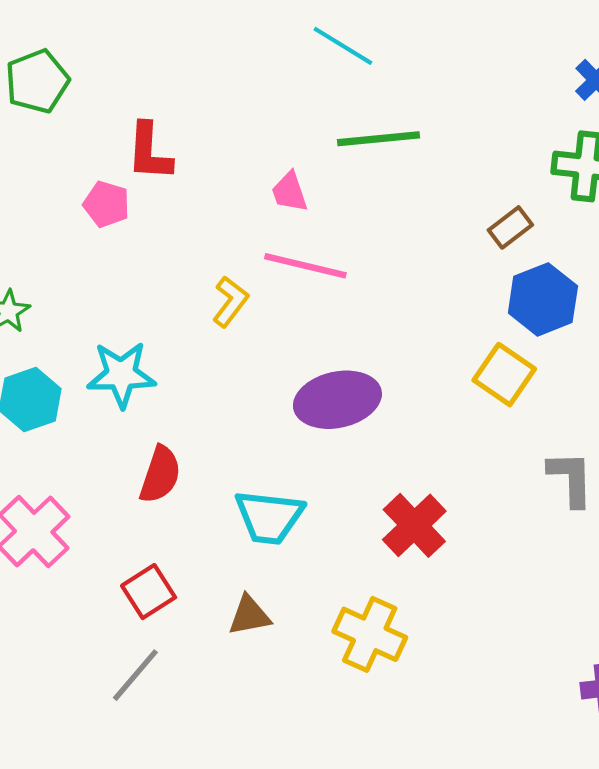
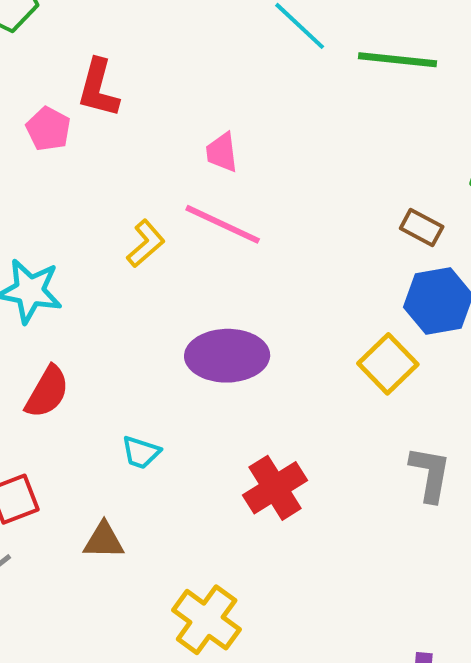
green line: (379, 139) -> (397, 60), moved
brown rectangle: (510, 227) -> (422, 227), turned 54
cyan trapezoid: (269, 517) -> (141, 452), size x0.6
yellow cross: (370, 634) -> (207, 620), moved

